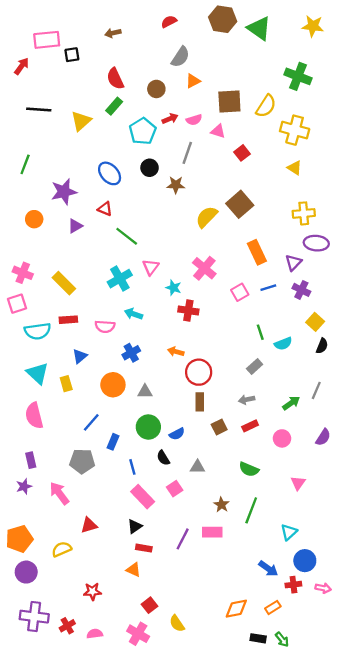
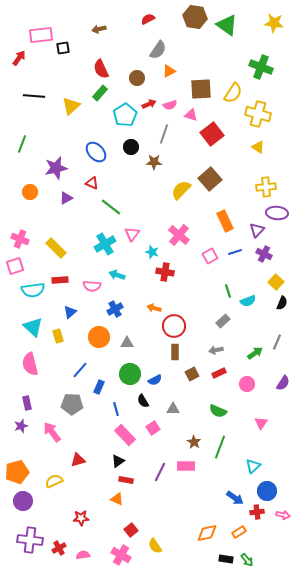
red square: (242, 153) -> (212, 134), size x1.6

